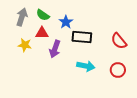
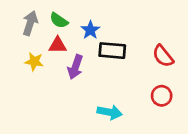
cyan arrow: (86, 66) -> (110, 112), moved

